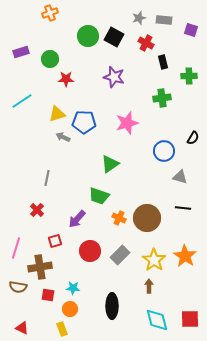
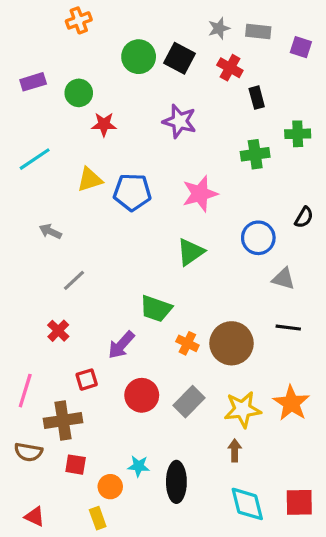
green cross: (189, 76) -> (298, 134), moved
gray arrow: (63, 137) -> (50, 231), moved
green triangle: (110, 164) -> (191, 252), moved
gray line: (47, 178) -> (74, 280), turned 35
yellow star: (154, 260) -> (243, 409), turned 30
cyan star: (73, 288) -> (139, 466), moved

